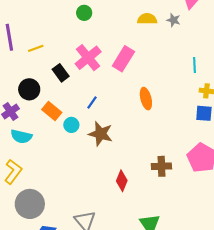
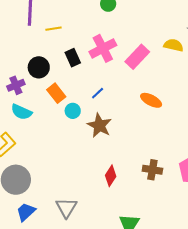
yellow semicircle: (147, 19) -> (173, 45), moved
orange ellipse: (146, 99) -> (151, 100), turned -60

